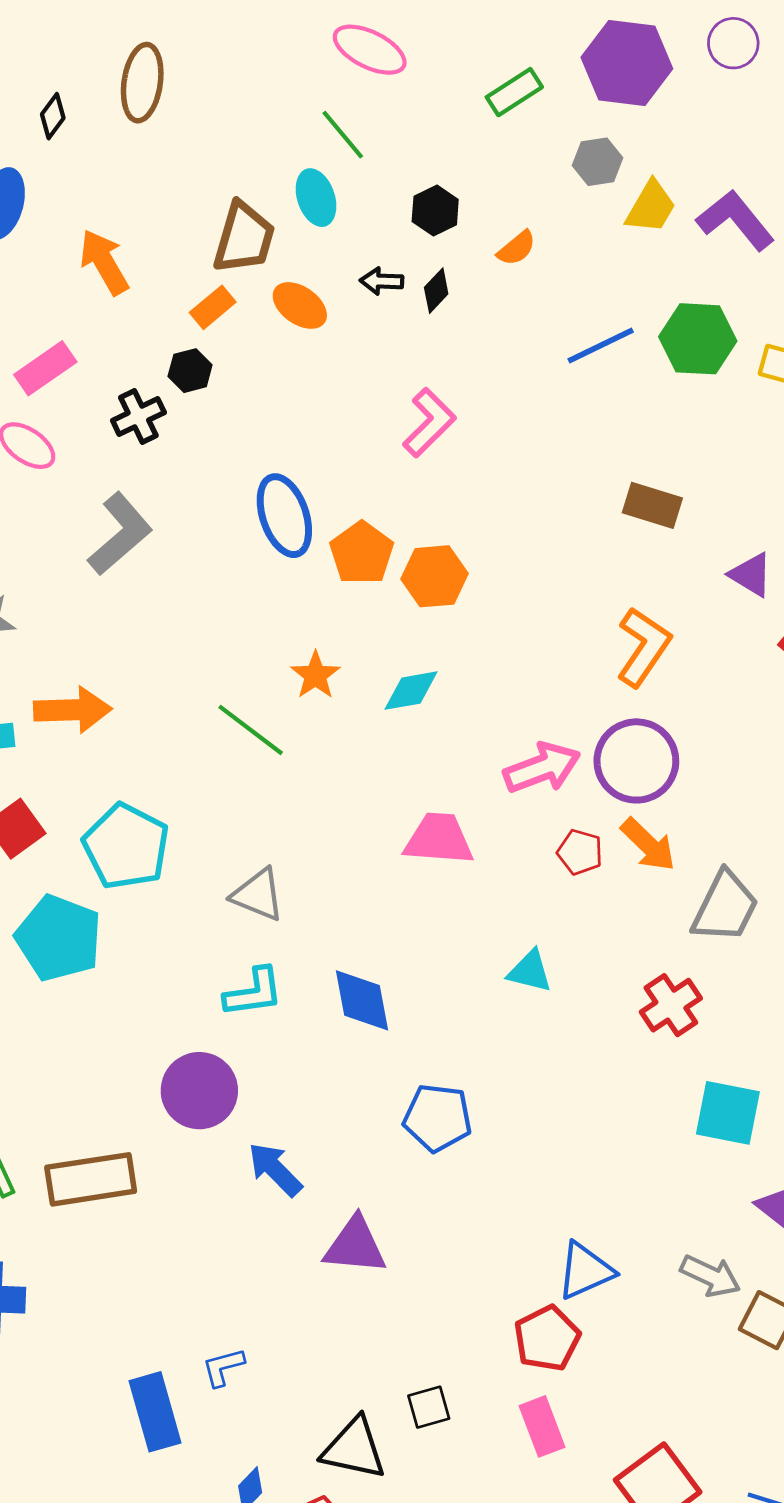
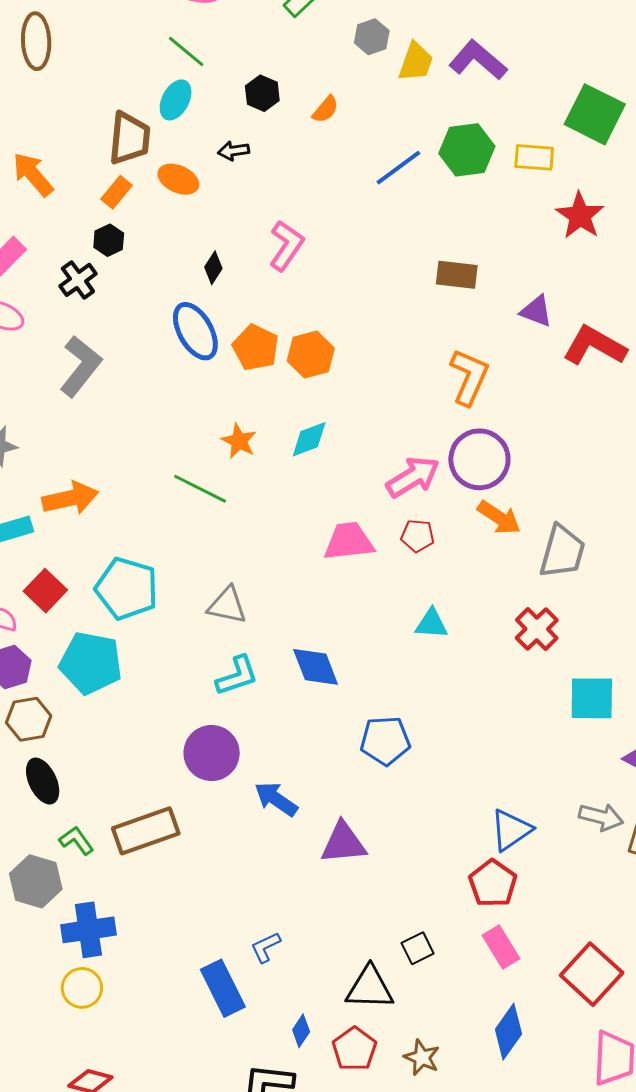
cyan ellipse: (316, 198) -> (176, 100), turned 57
black diamond: (436, 291) -> (213, 268), moved
red pentagon: (580, 852) -> (418, 536), moved

